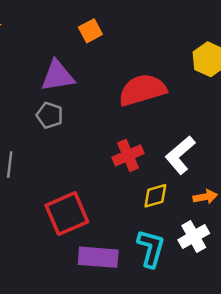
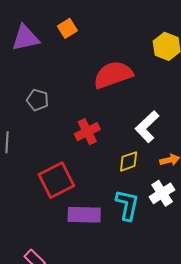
purple triangle: (58, 76) -> (25, 38), moved
red cross: (128, 155) -> (87, 132), moved

